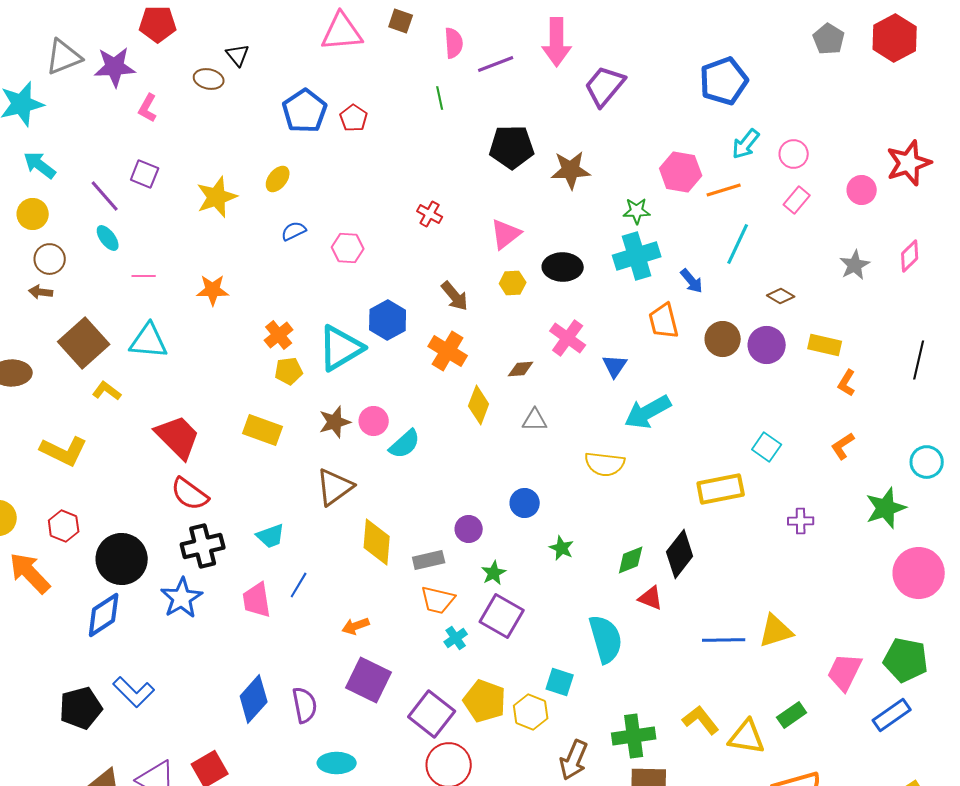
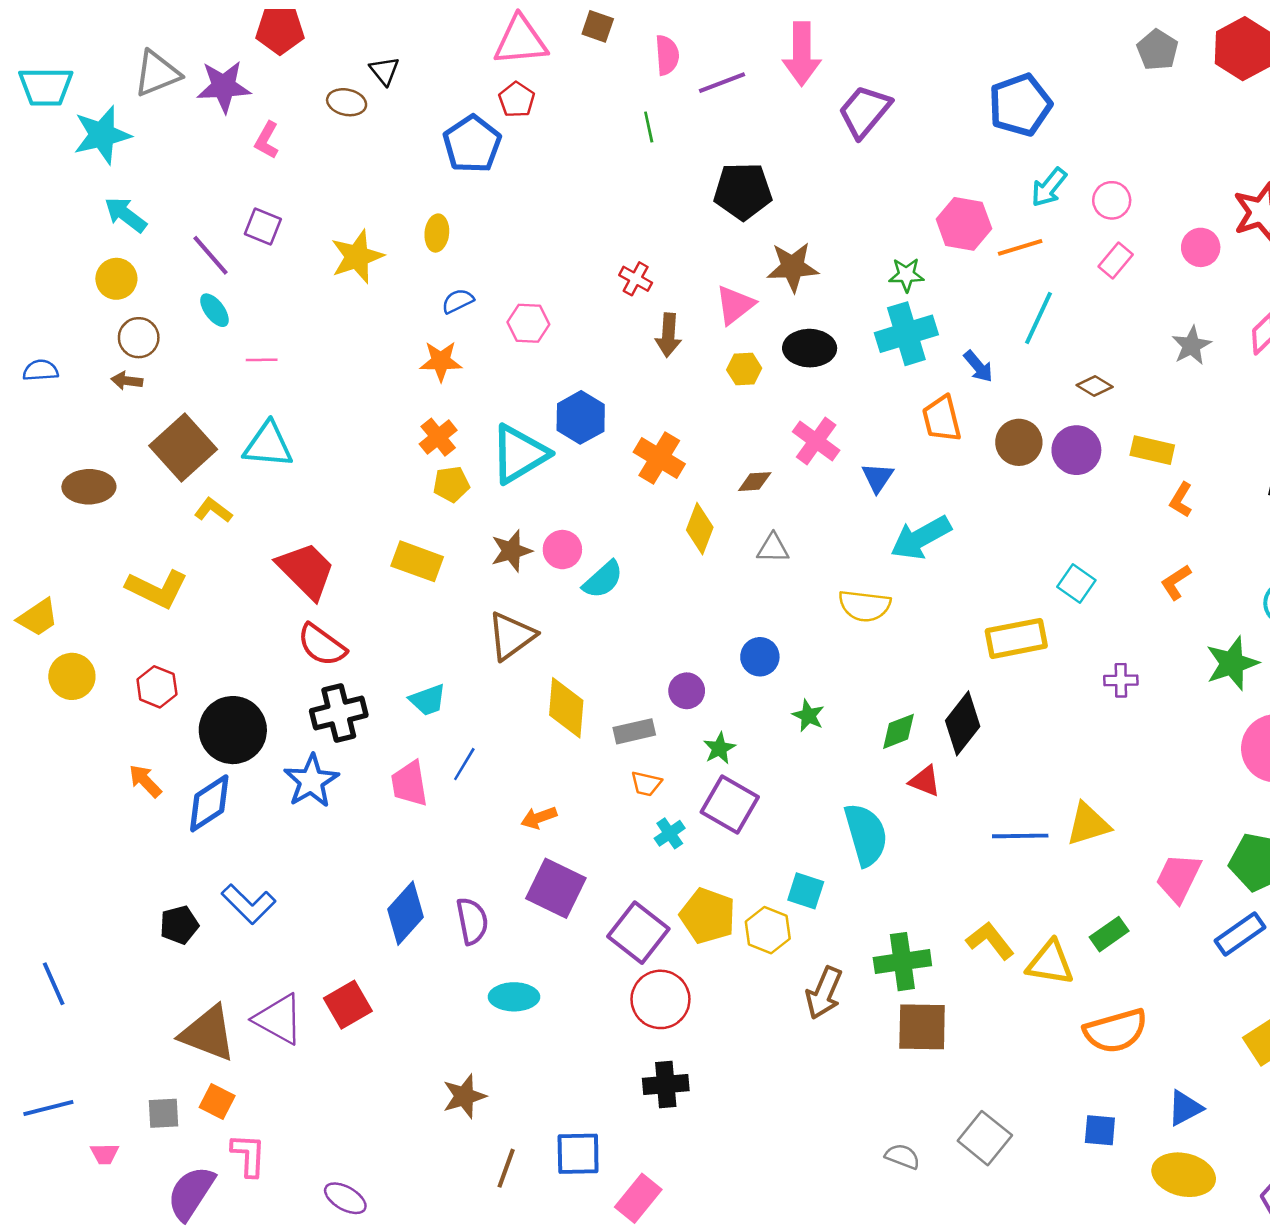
red pentagon: (354, 118) -> (517, 100), moved
brown star: (571, 170) -> (793, 267), moved
yellow ellipse: (278, 179) -> (437, 233), turned -32
orange star: (213, 290) -> (441, 361), moved
brown arrow: (455, 296) -> (668, 335), moved, turned 44
orange arrow: (30, 573) -> (145, 781), moved, size x0.6
orange trapezoid: (438, 600) -> (646, 784), size x0.7
black pentagon: (81, 708) -> (179, 925), size x0.7

